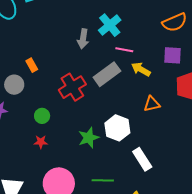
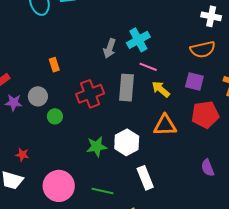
gray rectangle: (107, 74) -> (127, 88), turned -60
gray circle: (14, 85) -> (38, 96), moved
orange triangle: (152, 104) -> (165, 125), size x1.4
red star: (41, 142) -> (22, 155), moved

